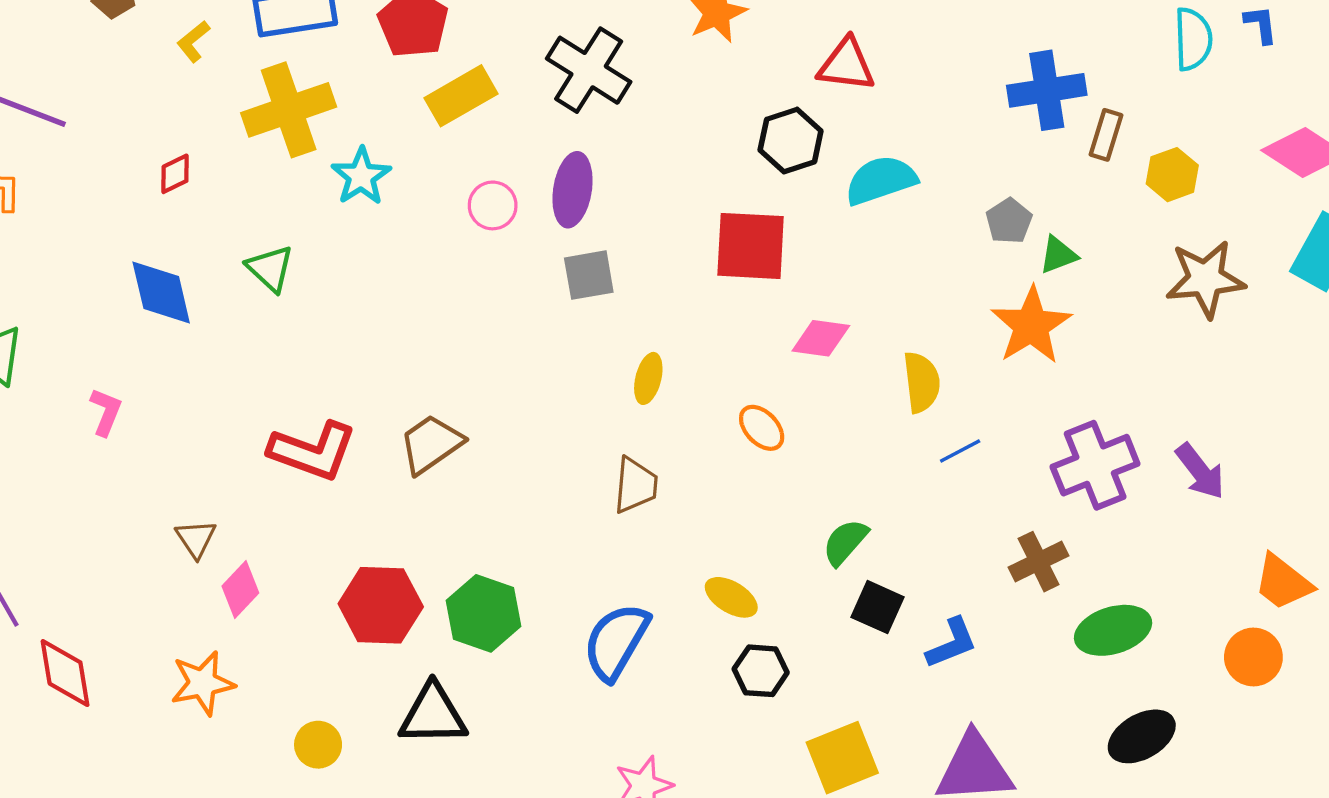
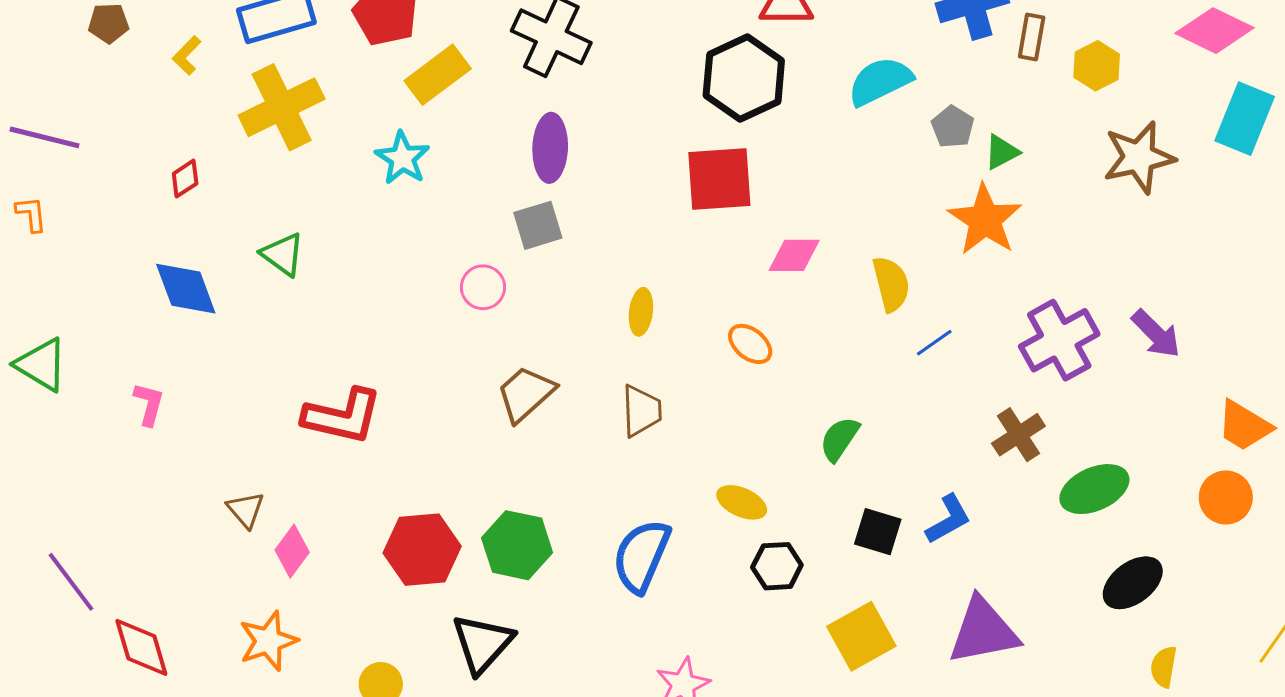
black hexagon: (791, 140) -> (744, 78), size x1.4
cyan star: (361, 176) -> (402, 158), moved
cyan semicircle: (881, 180) -> (880, 81), moved
pink circle: (493, 205) -> (483, 287), moved
gray square: (589, 275) -> (538, 225), moved
brown trapezoid: (431, 444) -> (526, 394), moved
black square: (877, 607) -> (878, 532), moved
black triangle: (433, 715) -> (482, 644), turned -40

